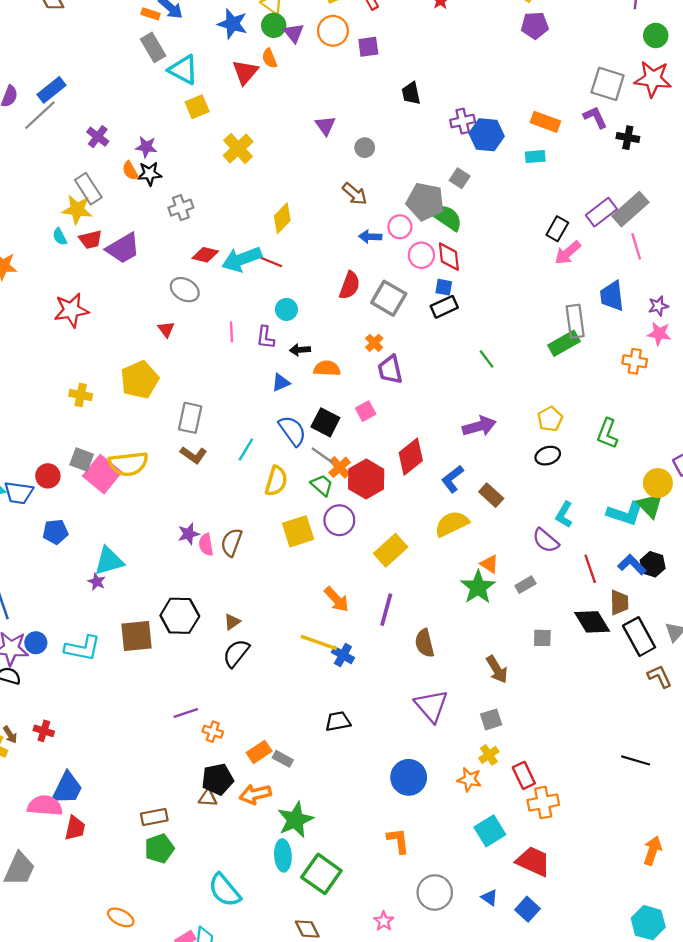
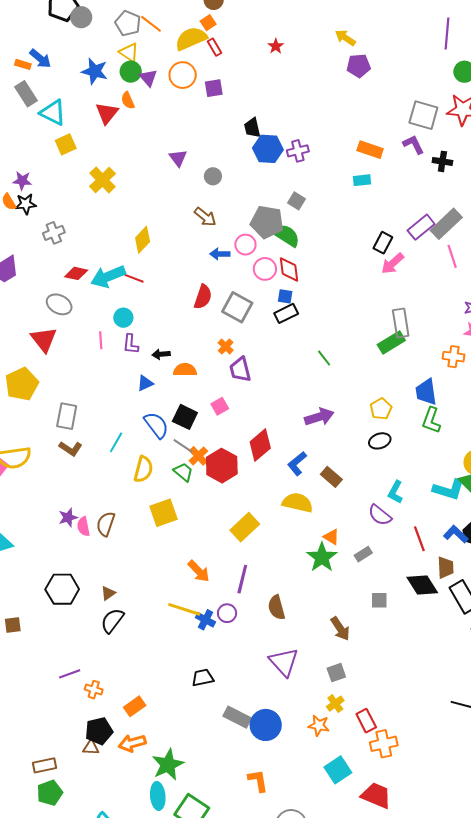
blue hexagon: (487, 135) -> (268, 149), moved
blue trapezoid: (612, 296) -> (426, 392), moved
cyan circle: (286, 309) -> (123, 318), moved
red triangle: (166, 329) -> (44, 339), size x1.8
purple circle: (339, 520) -> (227, 613), moved, size x0.7
yellow semicircle: (452, 524) -> (298, 503), turned 40
brown square: (137, 636) -> (13, 625), moved, size x0.6
gray rectangle: (283, 759) -> (237, 717), moved, size x1.5

